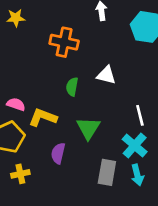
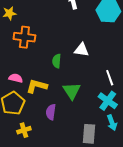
orange cross: (64, 42) -> (24, 37), moved
gray rectangle: (107, 172) -> (89, 134), moved

